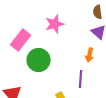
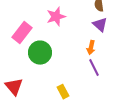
purple line: (81, 79) -> (94, 68), moved, turned -30

